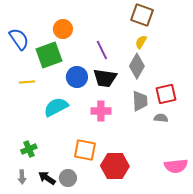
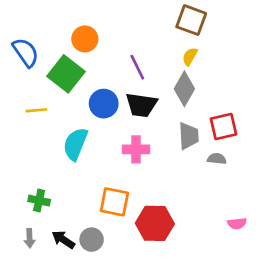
green square: (49, 55) -> (66, 74), turned -32
cyan semicircle: (56, 107) -> (75, 144), turned -40
green cross: (29, 149) -> (39, 201), turned 35
pink semicircle: (176, 166) -> (237, 223), size x0.6

